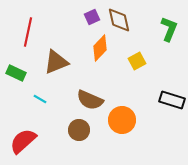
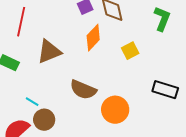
cyan line: (40, 99) -> (32, 102), moved
brown circle: (79, 130) -> (44, 120), moved

